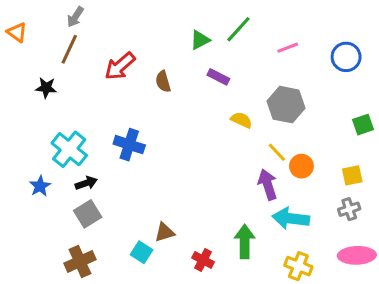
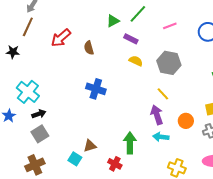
purple rectangle: (218, 77) -> (131, 39), moved
yellow semicircle: (241, 120) -> (136, 61), moved
blue cross: (129, 145) -> (96, 89), moved
orange circle: (301, 166) -> (186, 121), moved
cyan arrow: (291, 218) -> (161, 137), moved, size x0.7
green arrow: (245, 241) -> (130, 143), moved

